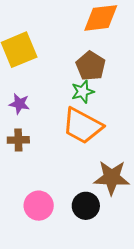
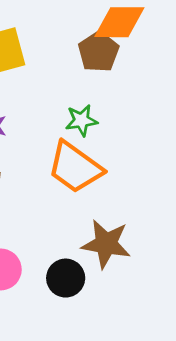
brown pentagon: (91, 66) -> (99, 52), moved

